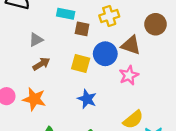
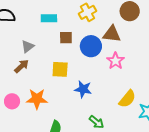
brown square: (82, 29) -> (66, 38), moved
brown arrow: (41, 64) -> (22, 66), moved
yellow square: (81, 64) -> (60, 69), moved

